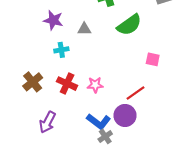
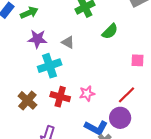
green semicircle: (129, 25) -> (110, 31), size x0.7
gray triangle: (84, 29) -> (68, 42), turned 40
cyan cross: (61, 50) -> (50, 66), size x1.6

